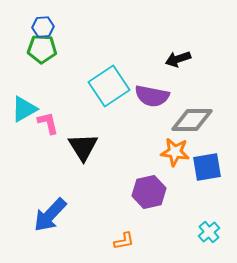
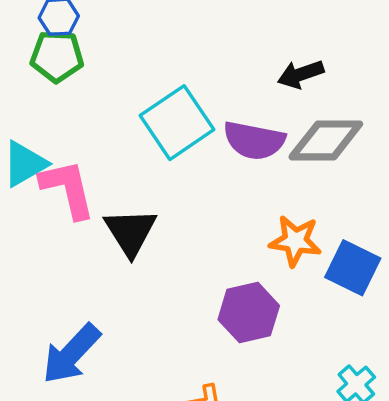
gray diamond: (192, 120) -> (326, 140), moved
pink L-shape: (48, 123) -> (68, 189), size x1.5
blue square: (207, 167) -> (353, 268), turned 36

